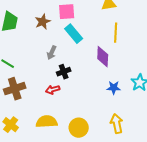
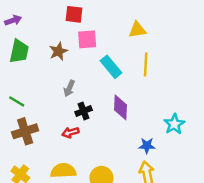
cyan rectangle: (74, 34) -> (111, 67), moved
purple diamond: (103, 57) -> (121, 107), moved
blue star: (114, 88) -> (147, 146), moved

